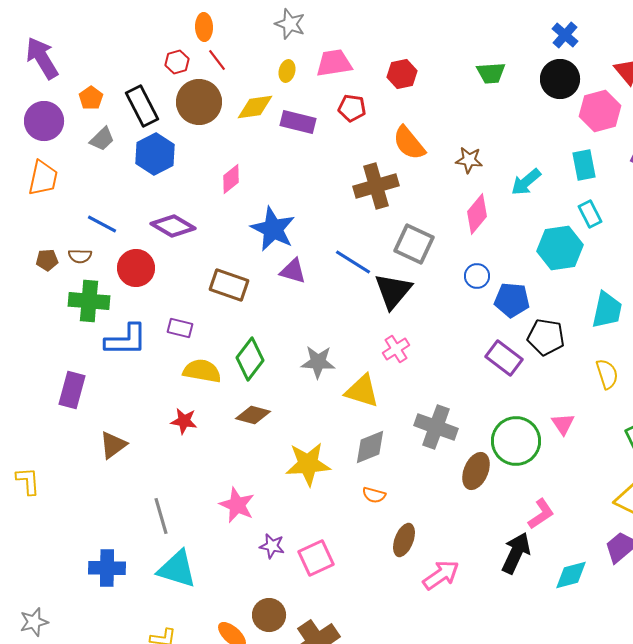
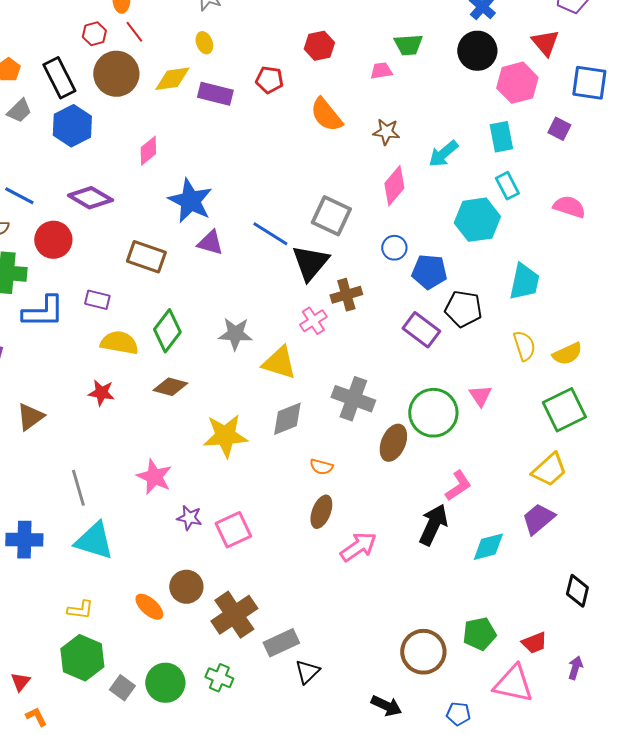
pink trapezoid: (334, 63) -> (381, 71), moved, size x0.6
yellow ellipse: (287, 71) -> (204, 43), turned -35
brown cross: (376, 186) -> (346, 295), moved, size x0.7
orange semicircle: (374, 495) -> (321, 467), moved

